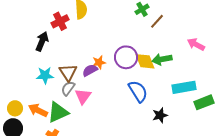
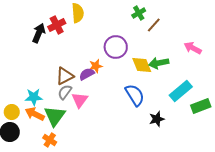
black arrow: (42, 41) -> (39, 33), moved
purple circle: (126, 57) -> (116, 47), moved
brown triangle: (68, 72) -> (65, 76), turned 36
cyan star: (45, 75) -> (34, 97), moved
cyan rectangle: (184, 87) -> (181, 91), turned -30
green triangle: (58, 112) -> (55, 116), turned -30

